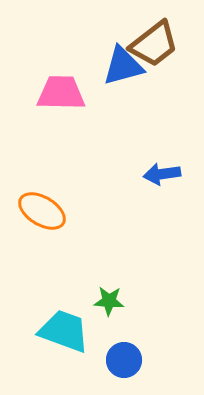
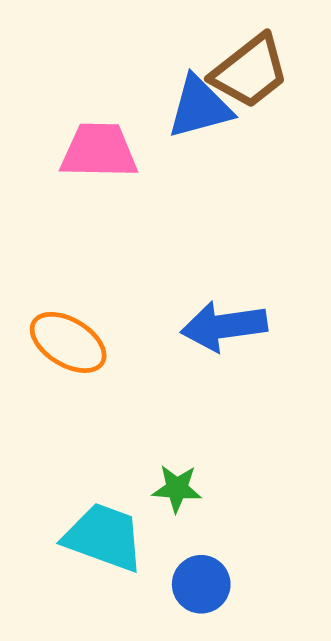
blue arrow: (162, 174) -> (224, 326), moved, size x1.4

